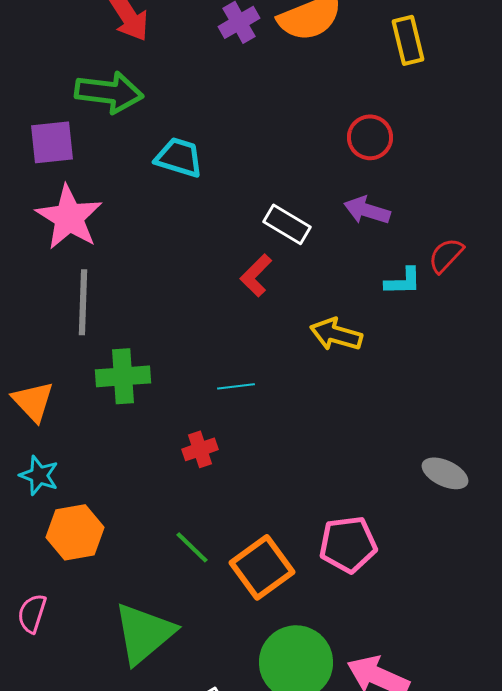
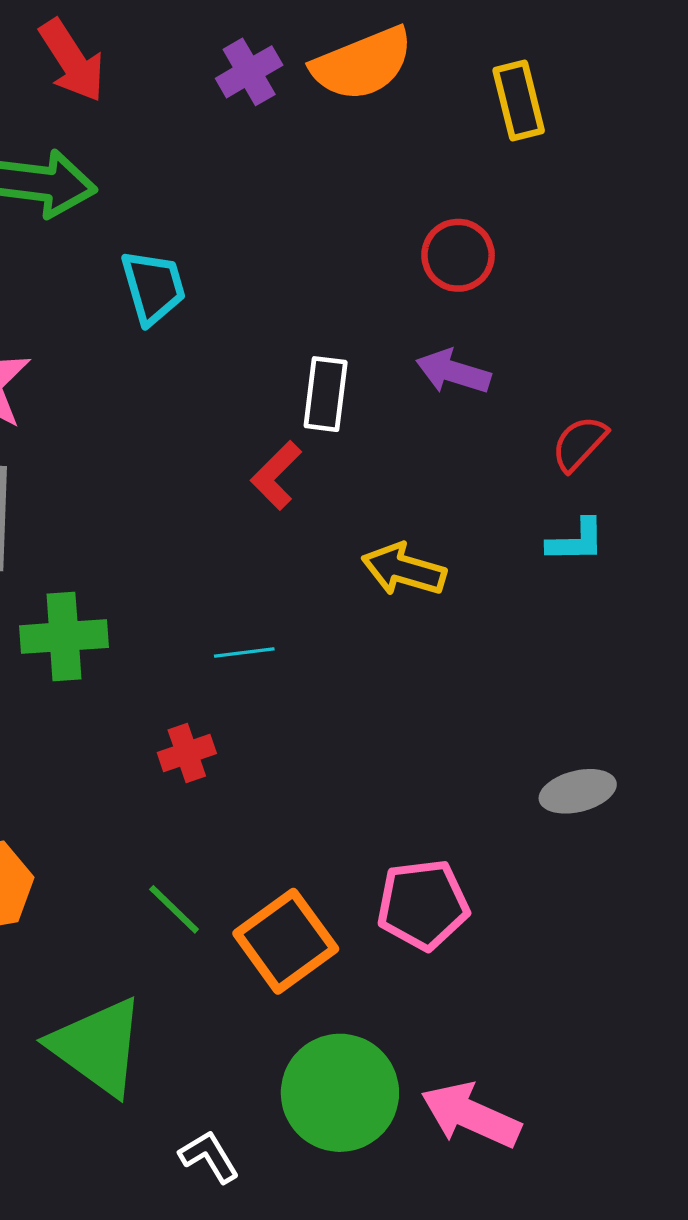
cyan trapezoid: (179, 157) -> (153, 287), turned 57
white rectangle: (287, 224) -> (326, 394), turned 66
cyan L-shape: (403, 281) -> (576, 541), moved
gray ellipse: (445, 473) -> (578, 791), turned -39
green triangle: (144, 633) -> (97, 1047), turned -44

